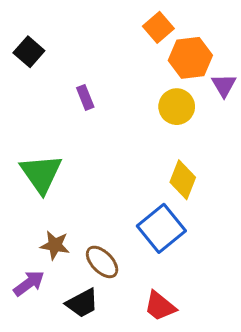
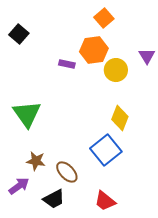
orange hexagon: (190, 58) -> (94, 50), moved
purple rectangle: (85, 97) -> (67, 64), moved, turned -56

